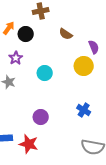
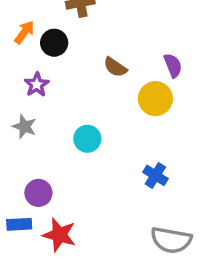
brown semicircle: (66, 34) -> (115, 67), moved
cyan circle: (45, 73) -> (87, 139), moved
purple circle: (41, 117) -> (38, 193), moved

